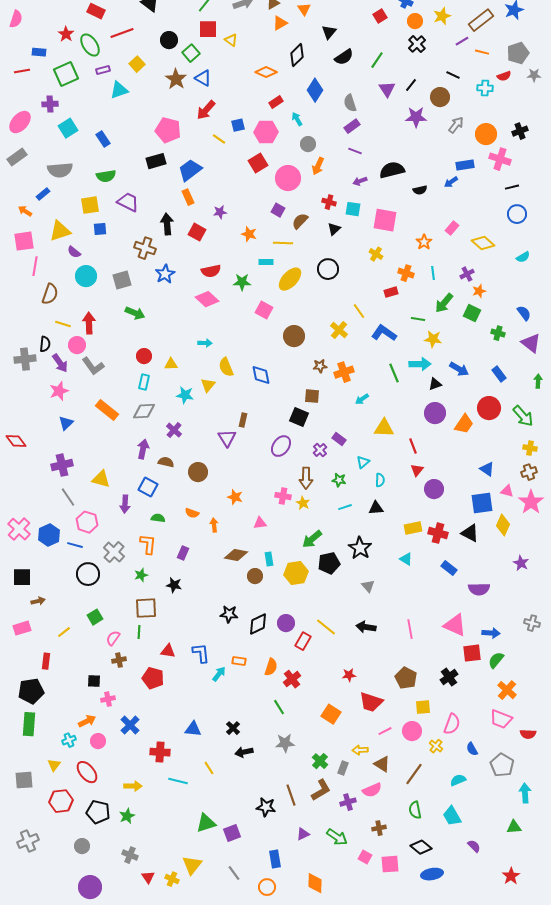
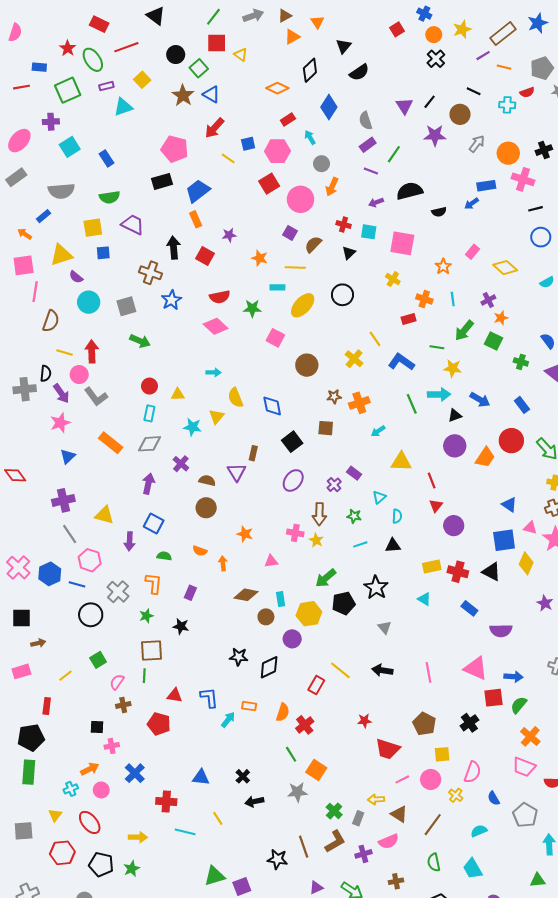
green line: (377, 60) -> (394, 154), moved
black square: (299, 417) -> (292, 442), moved, turned 30
brown semicircle: (166, 462) -> (207, 480), moved
purple circle: (286, 623) -> (292, 639), moved
orange square: (331, 714) -> (316, 770), moved

